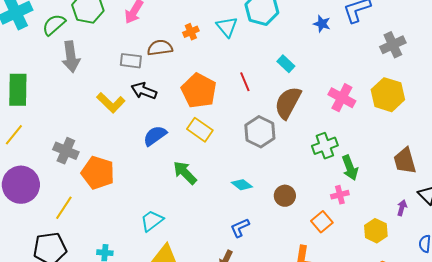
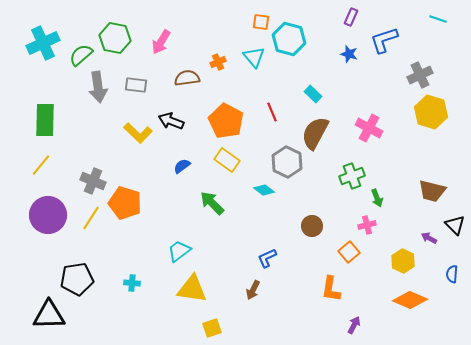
gray rectangle: (131, 61) -> (136, 85), moved
yellow hexagon: (388, 95) -> (431, 112), moved
blue semicircle: (155, 136) -> (182, 166), size x0.7
brown trapezoid: (405, 161) -> (432, 191), turned -60
green arrow: (350, 168) -> (377, 198), size x0.7
cyan diamond: (242, 185) -> (264, 190), moved
yellow line: (64, 208) -> (91, 218), moved
purple arrow: (402, 208) -> (429, 238), turned -77

